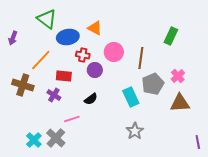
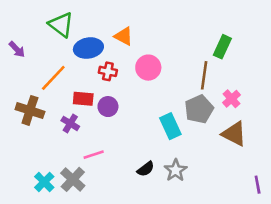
purple arrow: (13, 38) -> (17, 49), turned -64
brown line: (141, 58) -> (204, 75), moved
purple circle: (95, 70) -> (108, 107), moved
black semicircle: (91, 99) -> (146, 169), moved
brown triangle: (180, 103) -> (234, 134), turned 30

